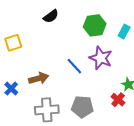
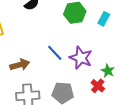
purple star: (101, 58) -> (81, 58), moved

